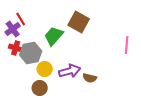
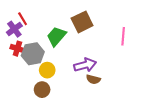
brown square: (79, 22) -> (82, 22), turned 35
pink line: (127, 45) -> (123, 36), moved
purple arrow: (70, 71) -> (85, 65), moved

